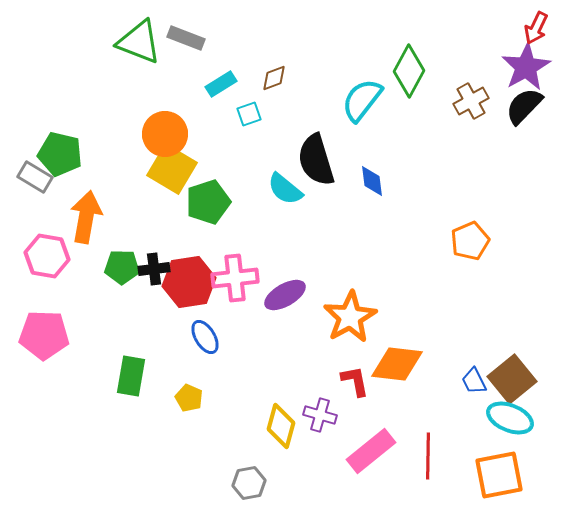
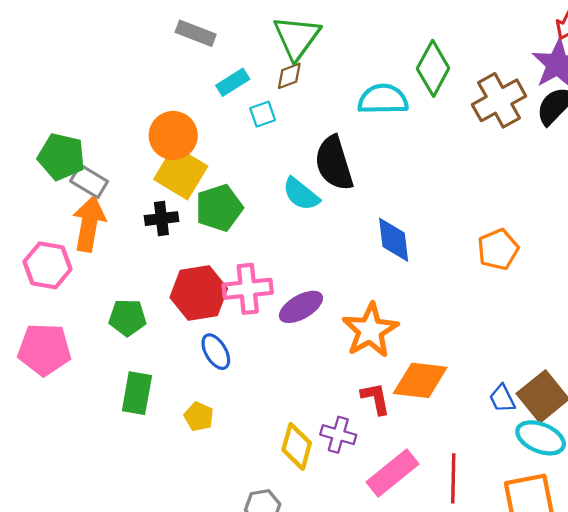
green triangle: (139, 42) -> (297, 38), moved, turned 45
cyan semicircle: (362, 100) -> (383, 99), turned 51
brown cross: (471, 101) -> (499, 100), size x1.4
gray rectangle: (35, 177) -> (89, 181), moved
blue diamond: (372, 181) -> (394, 240), moved, size x1.4
green pentagon: (122, 267) -> (127, 318), moved
black cross: (154, 269) -> (161, 219), moved

